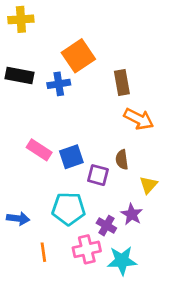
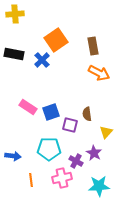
brown rectangle: (122, 82) -> (93, 46), moved
blue cross: (59, 84) -> (42, 60), turned -35
orange arrow: (139, 119) -> (99, 73), moved
cyan star: (122, 261) -> (99, 186), moved

